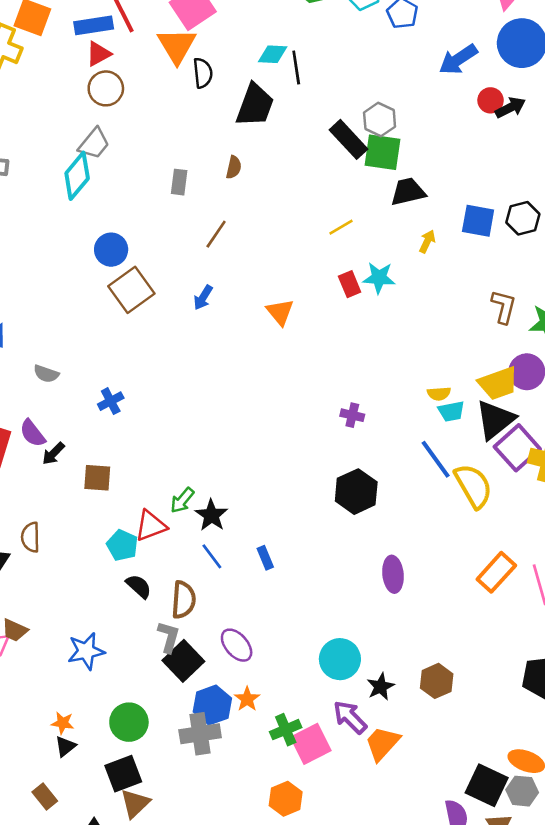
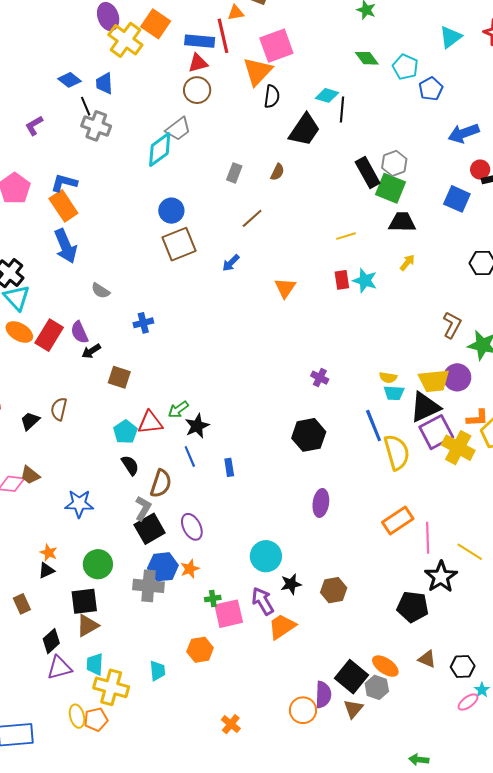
blue square: (478, 221) -> (457, 199), moved
green cross: (286, 730) -> (213, 598), size x0.7

